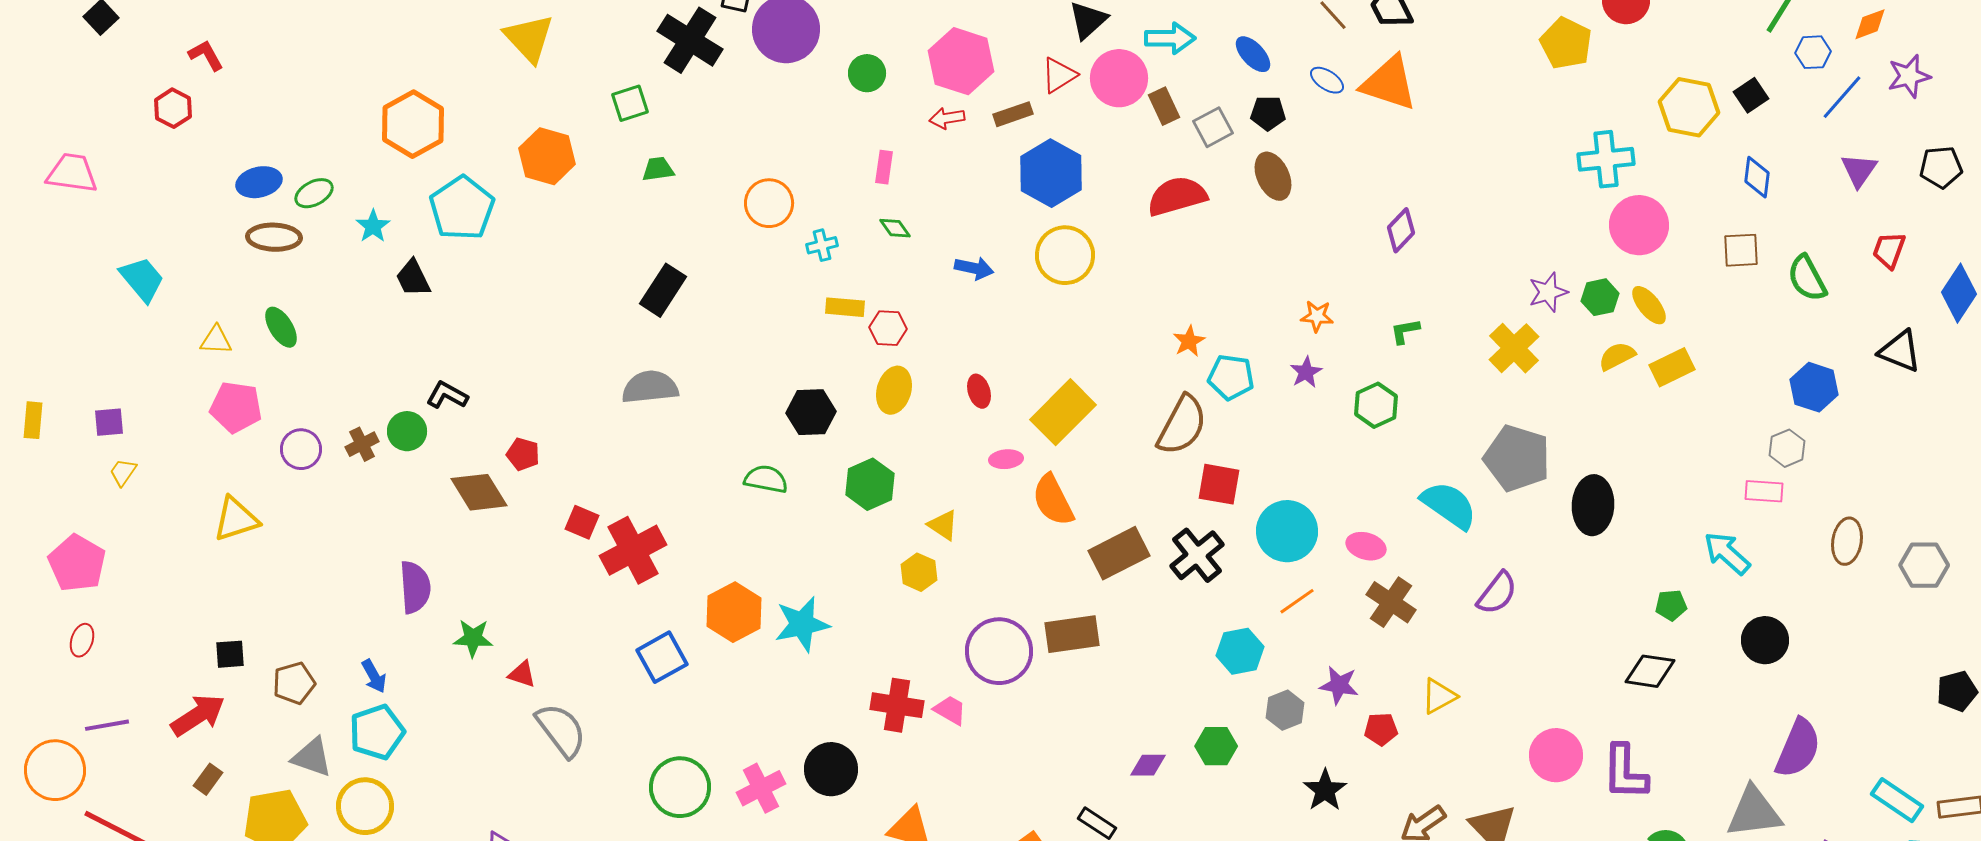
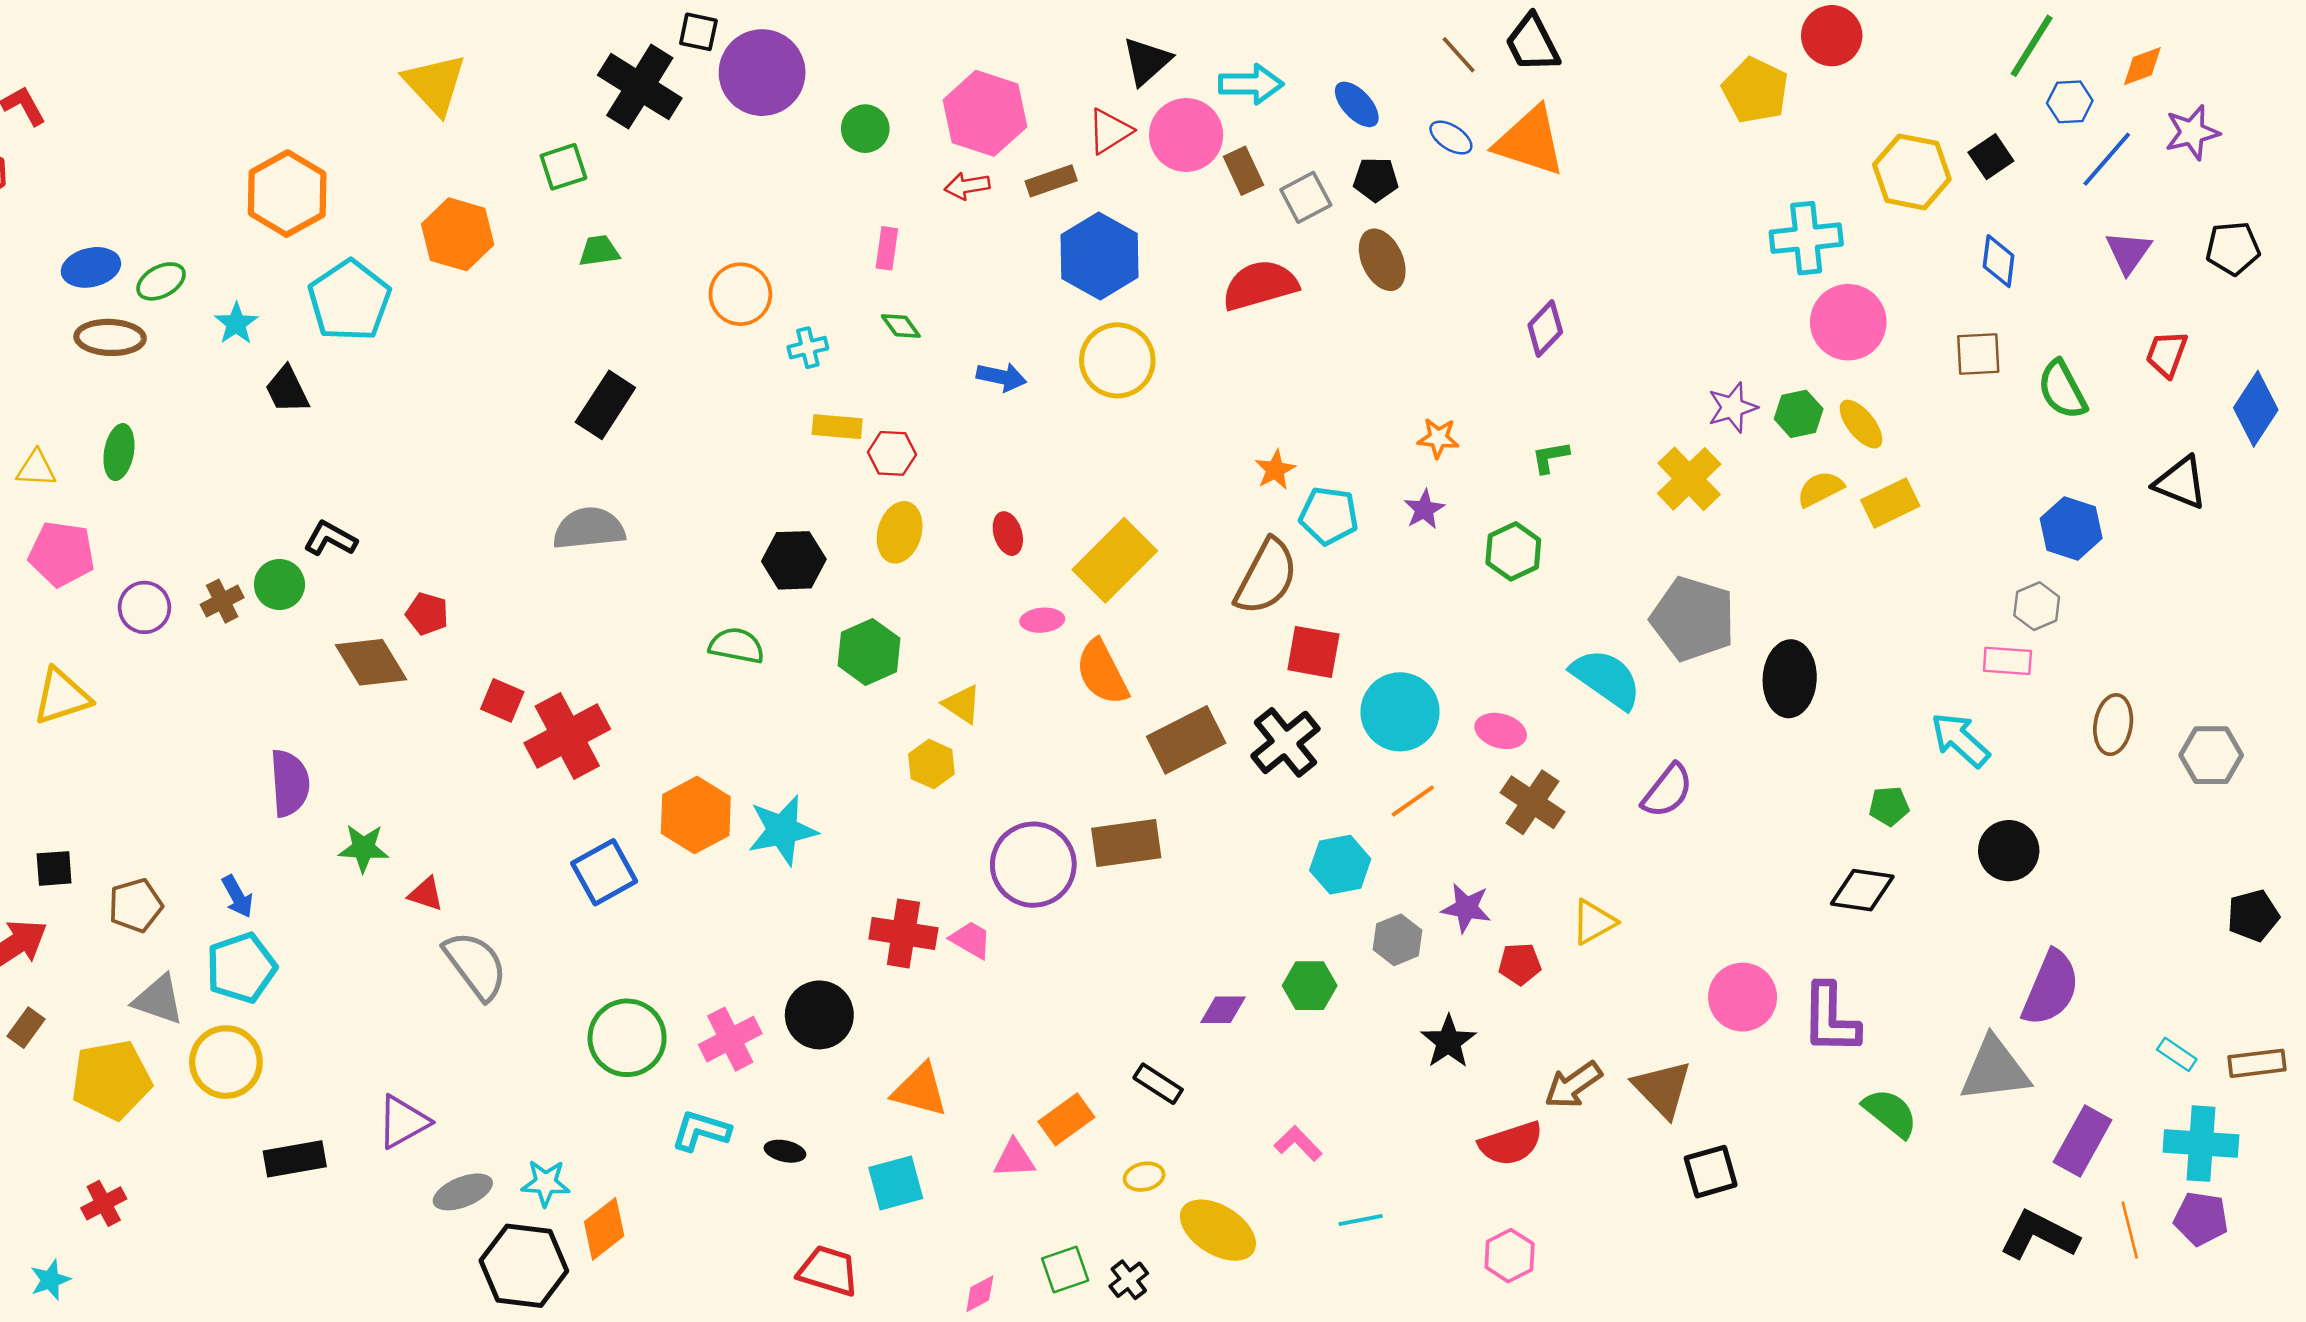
green ellipse: (281, 327) -> (119, 452), turned 42
cyan rectangle: (1897, 800) -> (2177, 1054), size x0.6

